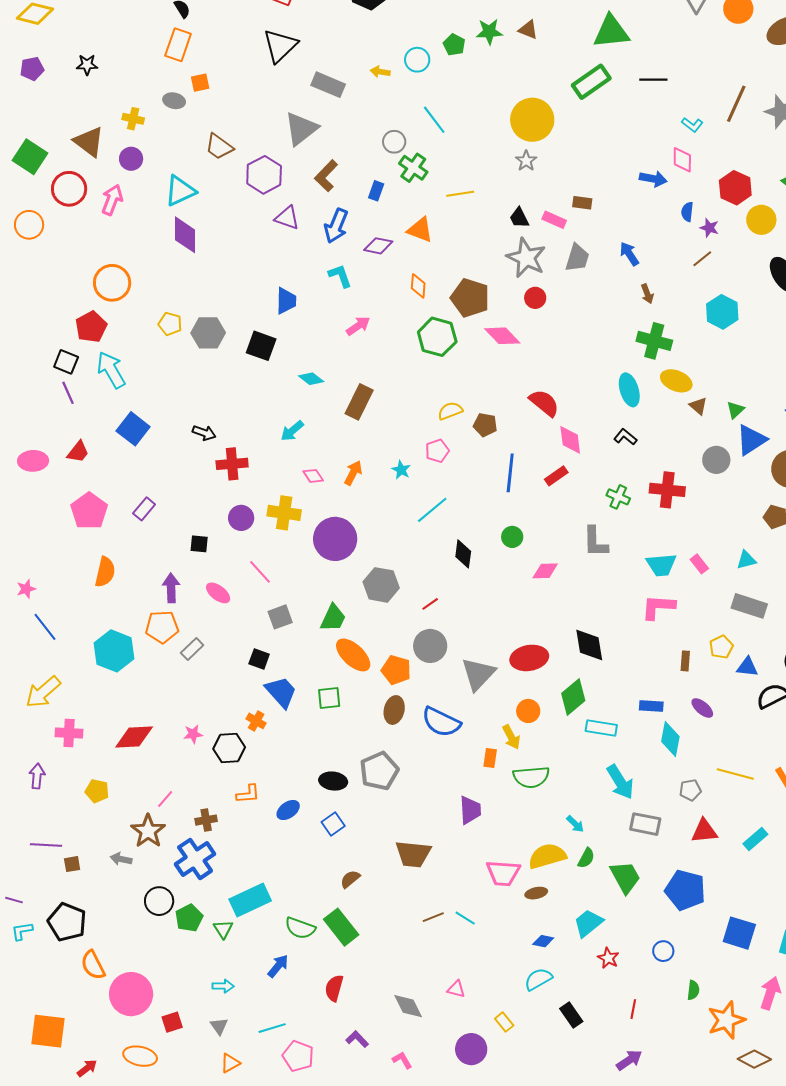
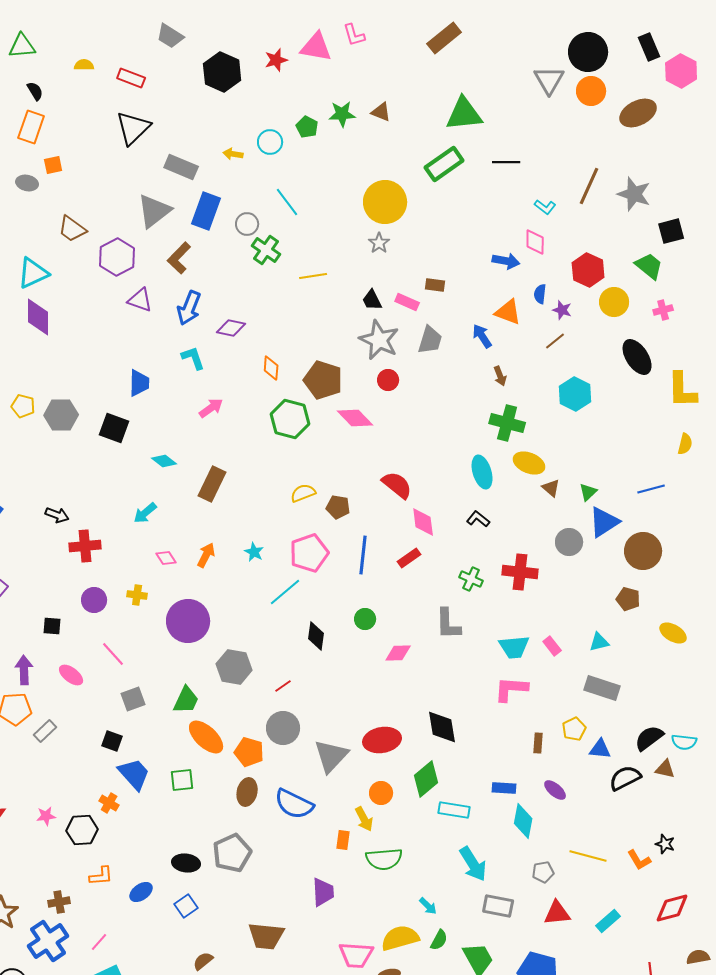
blue rectangle: (376, 191) -> (206, 211), moved, size x1.8
orange triangle: (420, 230) -> (508, 312), moved
pink pentagon: (437, 451) -> (309, 553), moved, size x1.6
yellow cross: (284, 513) -> (137, 595), size x0.6
pink line: (165, 799) -> (99, 942), moved

